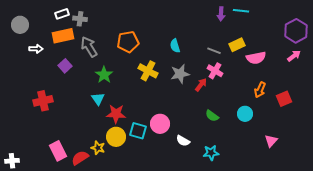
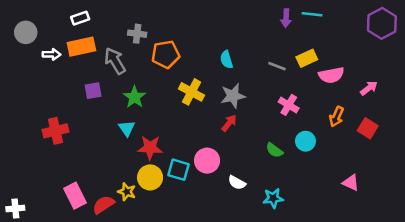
gray cross: (80, 19) -> (137, 34), moved
purple hexagon: (296, 31) -> (382, 23), moved
white arrow: (36, 49) -> (52, 54), moved
pink arrow: (294, 56) -> (369, 88), moved
purple square: (65, 66) -> (93, 91), moved, turned 32
pink cross: (215, 71) -> (289, 105), moved
red arrow: (201, 85) -> (229, 123), moved
red square: (284, 99) -> (368, 128), turned -35
cyan circle: (245, 114) -> (305, 141), moved
pink triangle: (271, 141) -> (351, 183), turned -48

